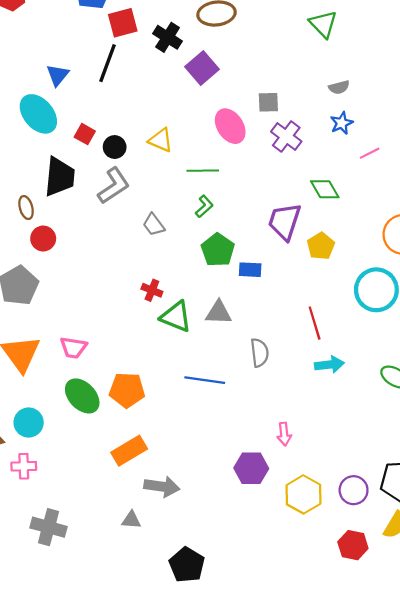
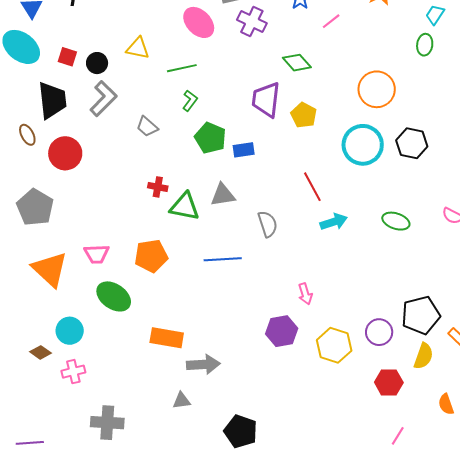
red circle: (43, 239) -> (65, 153), moved, size x1.4
orange pentagon: (127, 390) -> (151, 256), moved
orange rectangle: (129, 451) -> (167, 338), turned 52

